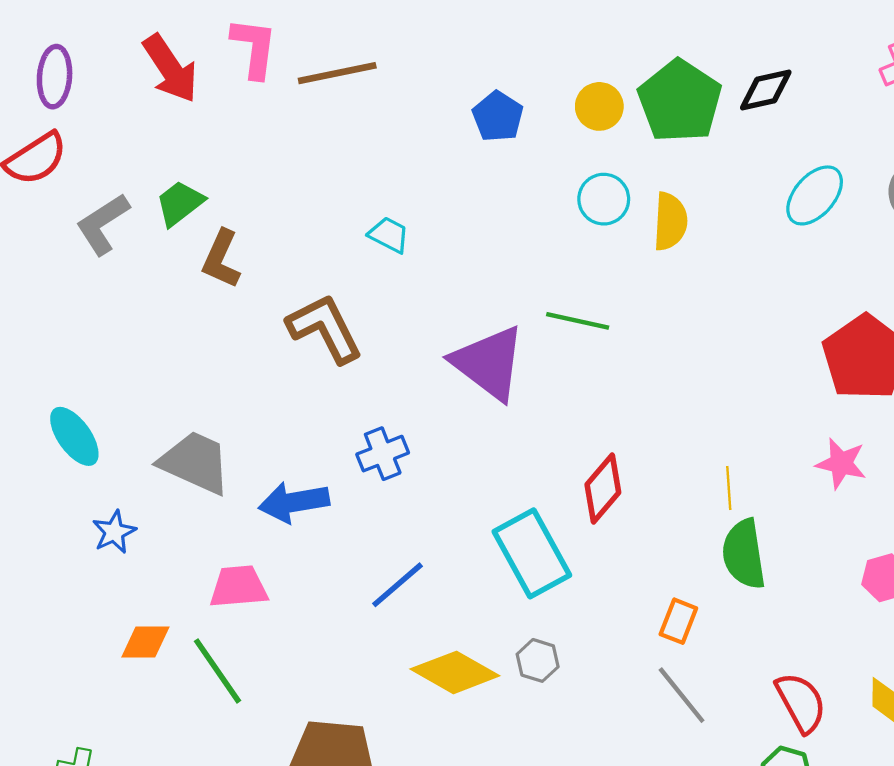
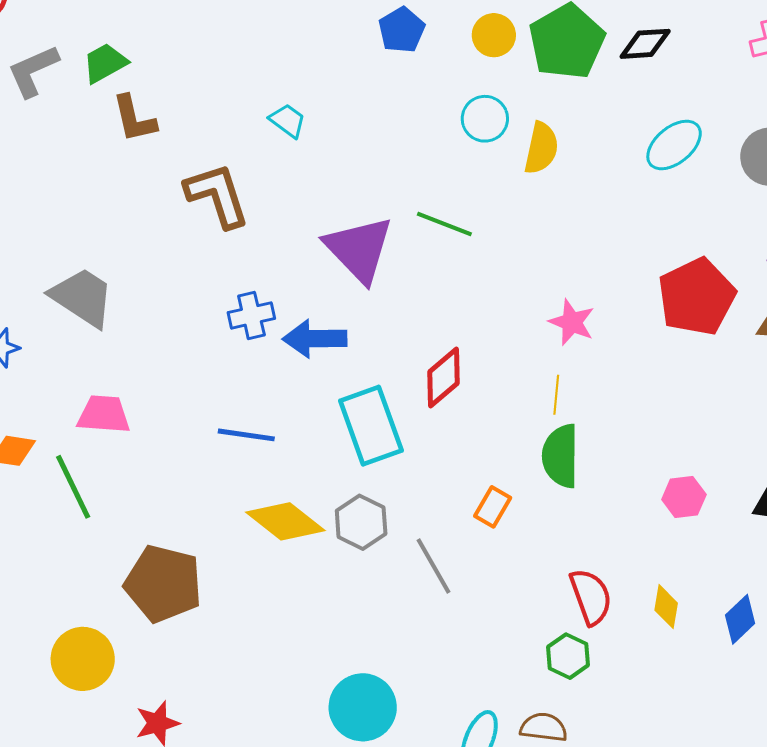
brown L-shape: (221, 259) -> (134, 119), turned -46
pink star: (841, 463) -> (572, 322), moved
blue arrow: (294, 502) -> (315, 339), moved
blue line: (398, 585) -> (246, 435), turned 40
gray hexagon: (538, 660) -> (361, 522), size x1.4
gray line: (682, 695) -> (434, 566), moved

